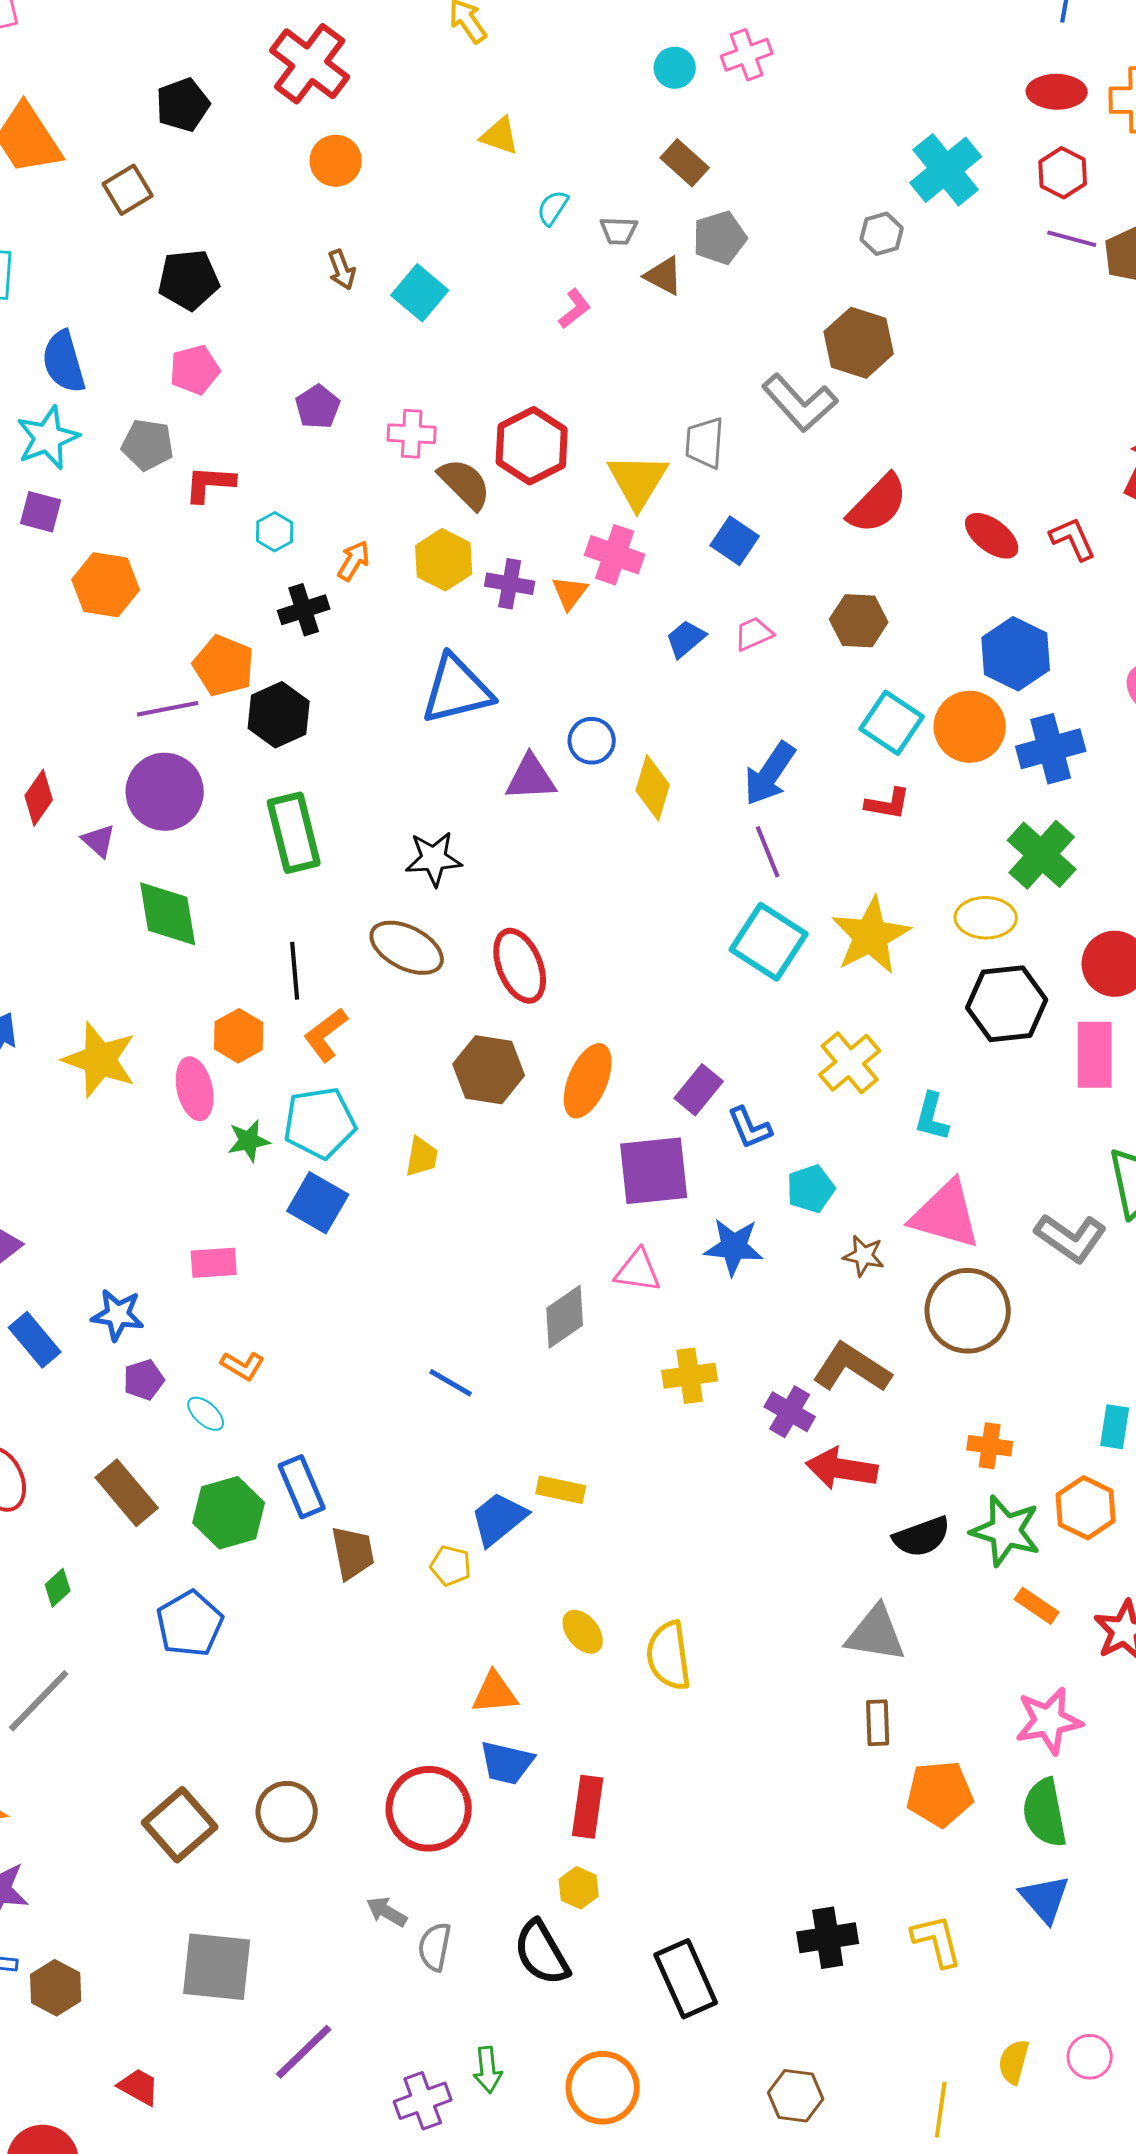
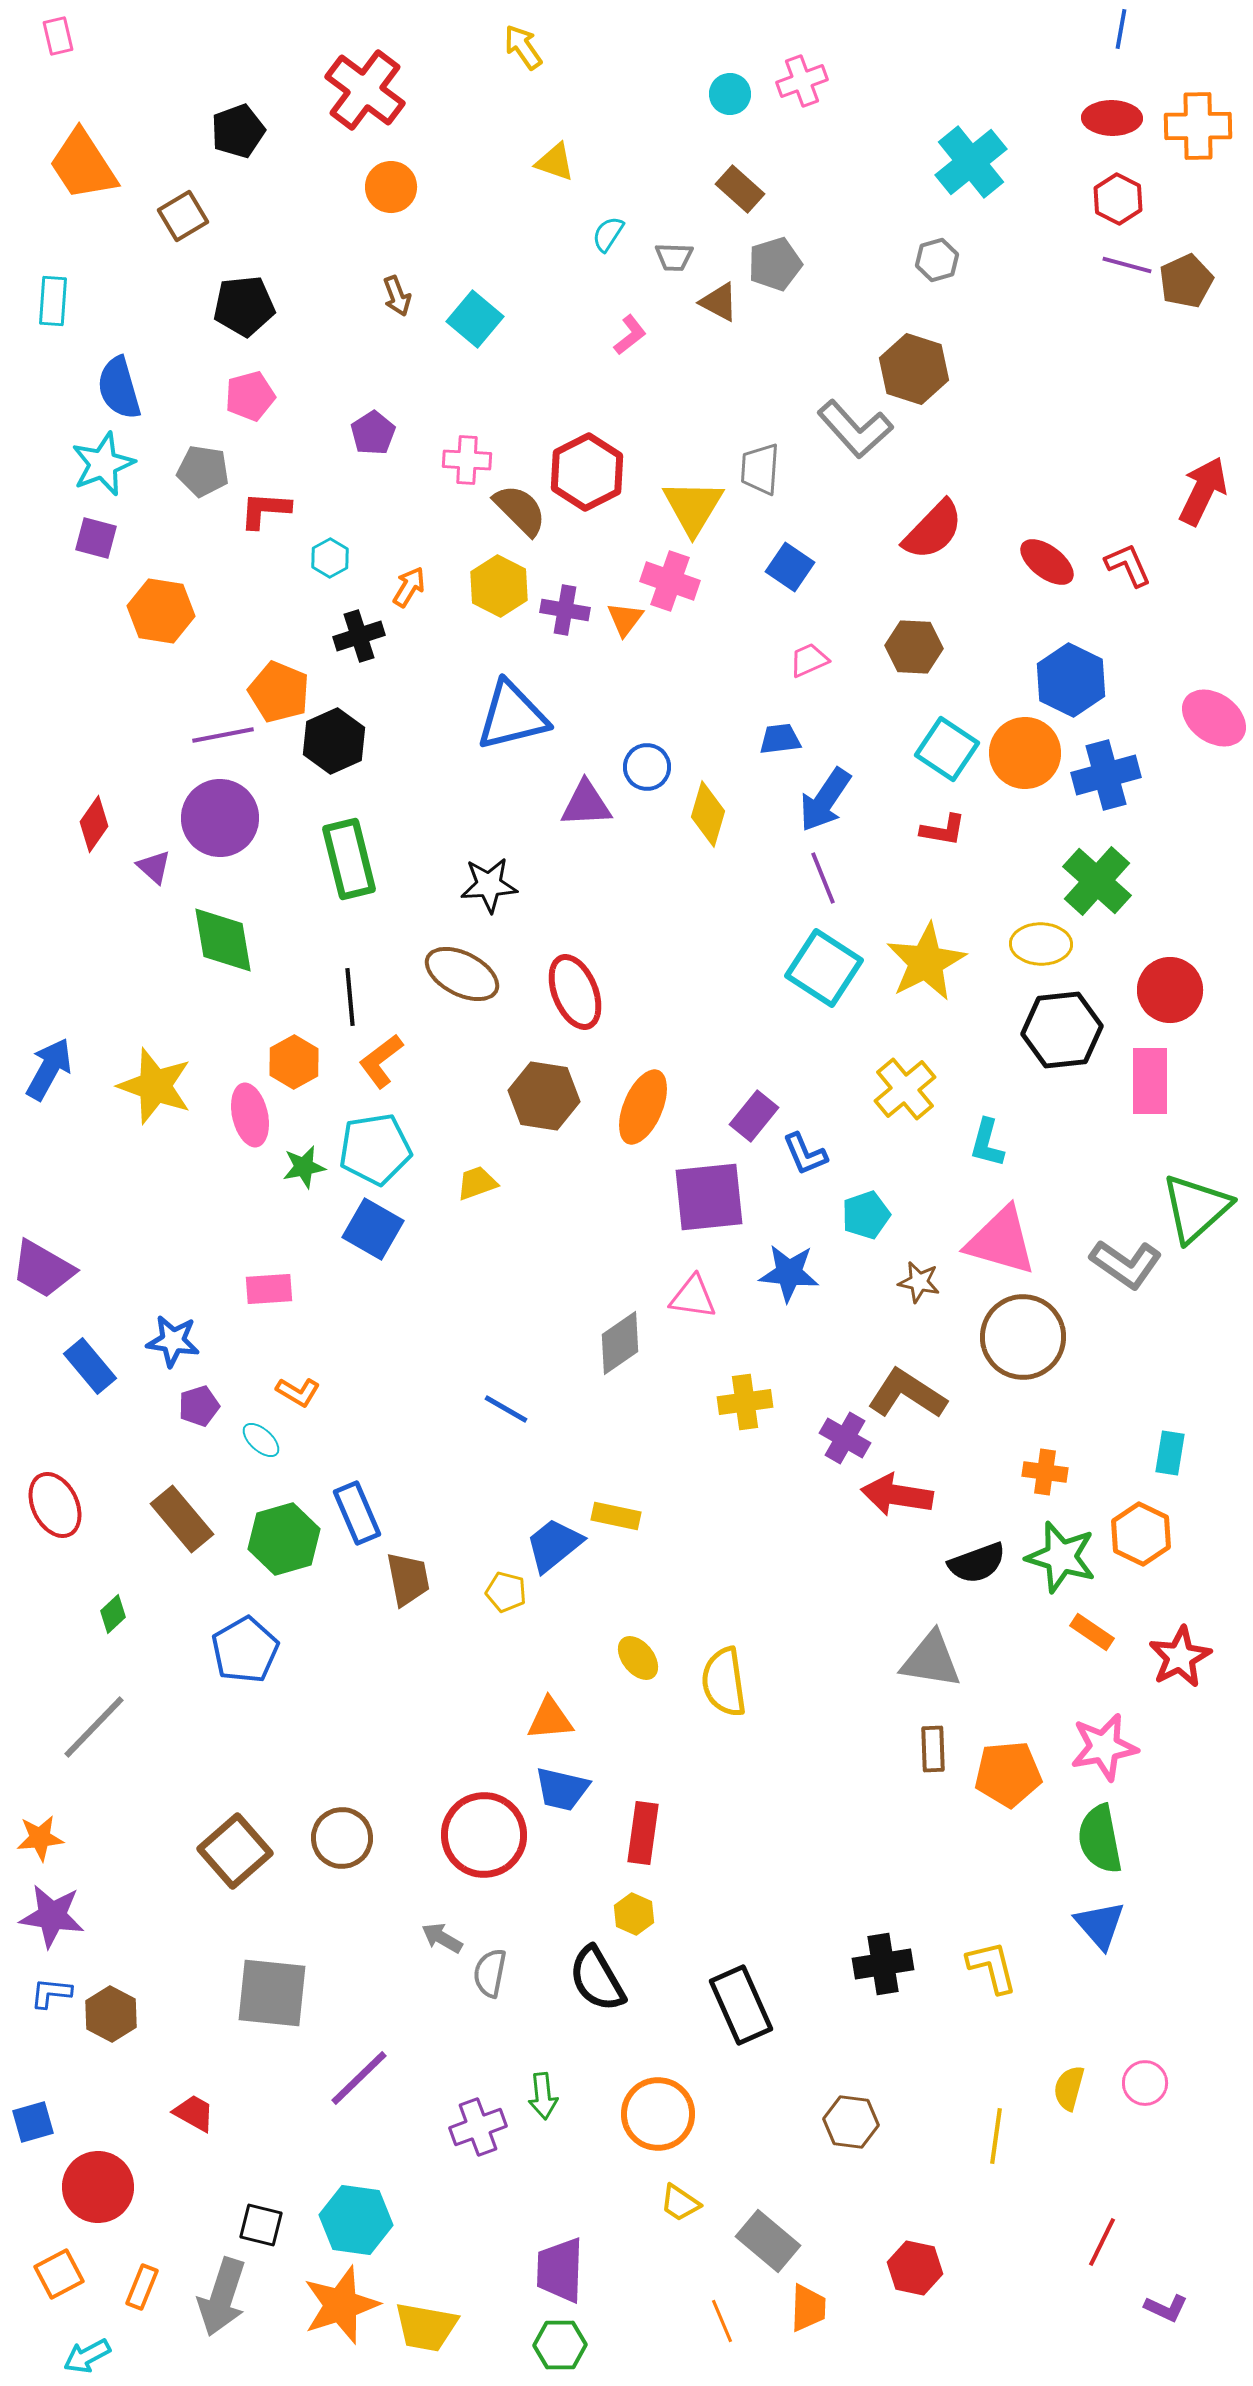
cyan cross: (946, 170) -> (971, 162), moved
blue trapezoid: (686, 639) -> (780, 739), moved, turned 33
yellow trapezoid: (422, 1157) -> (477, 1183), turned -120
orange pentagon: (940, 1794) -> (1008, 1774), moved

